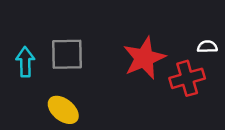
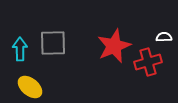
yellow ellipse: (63, 110) -> (30, 87), moved

